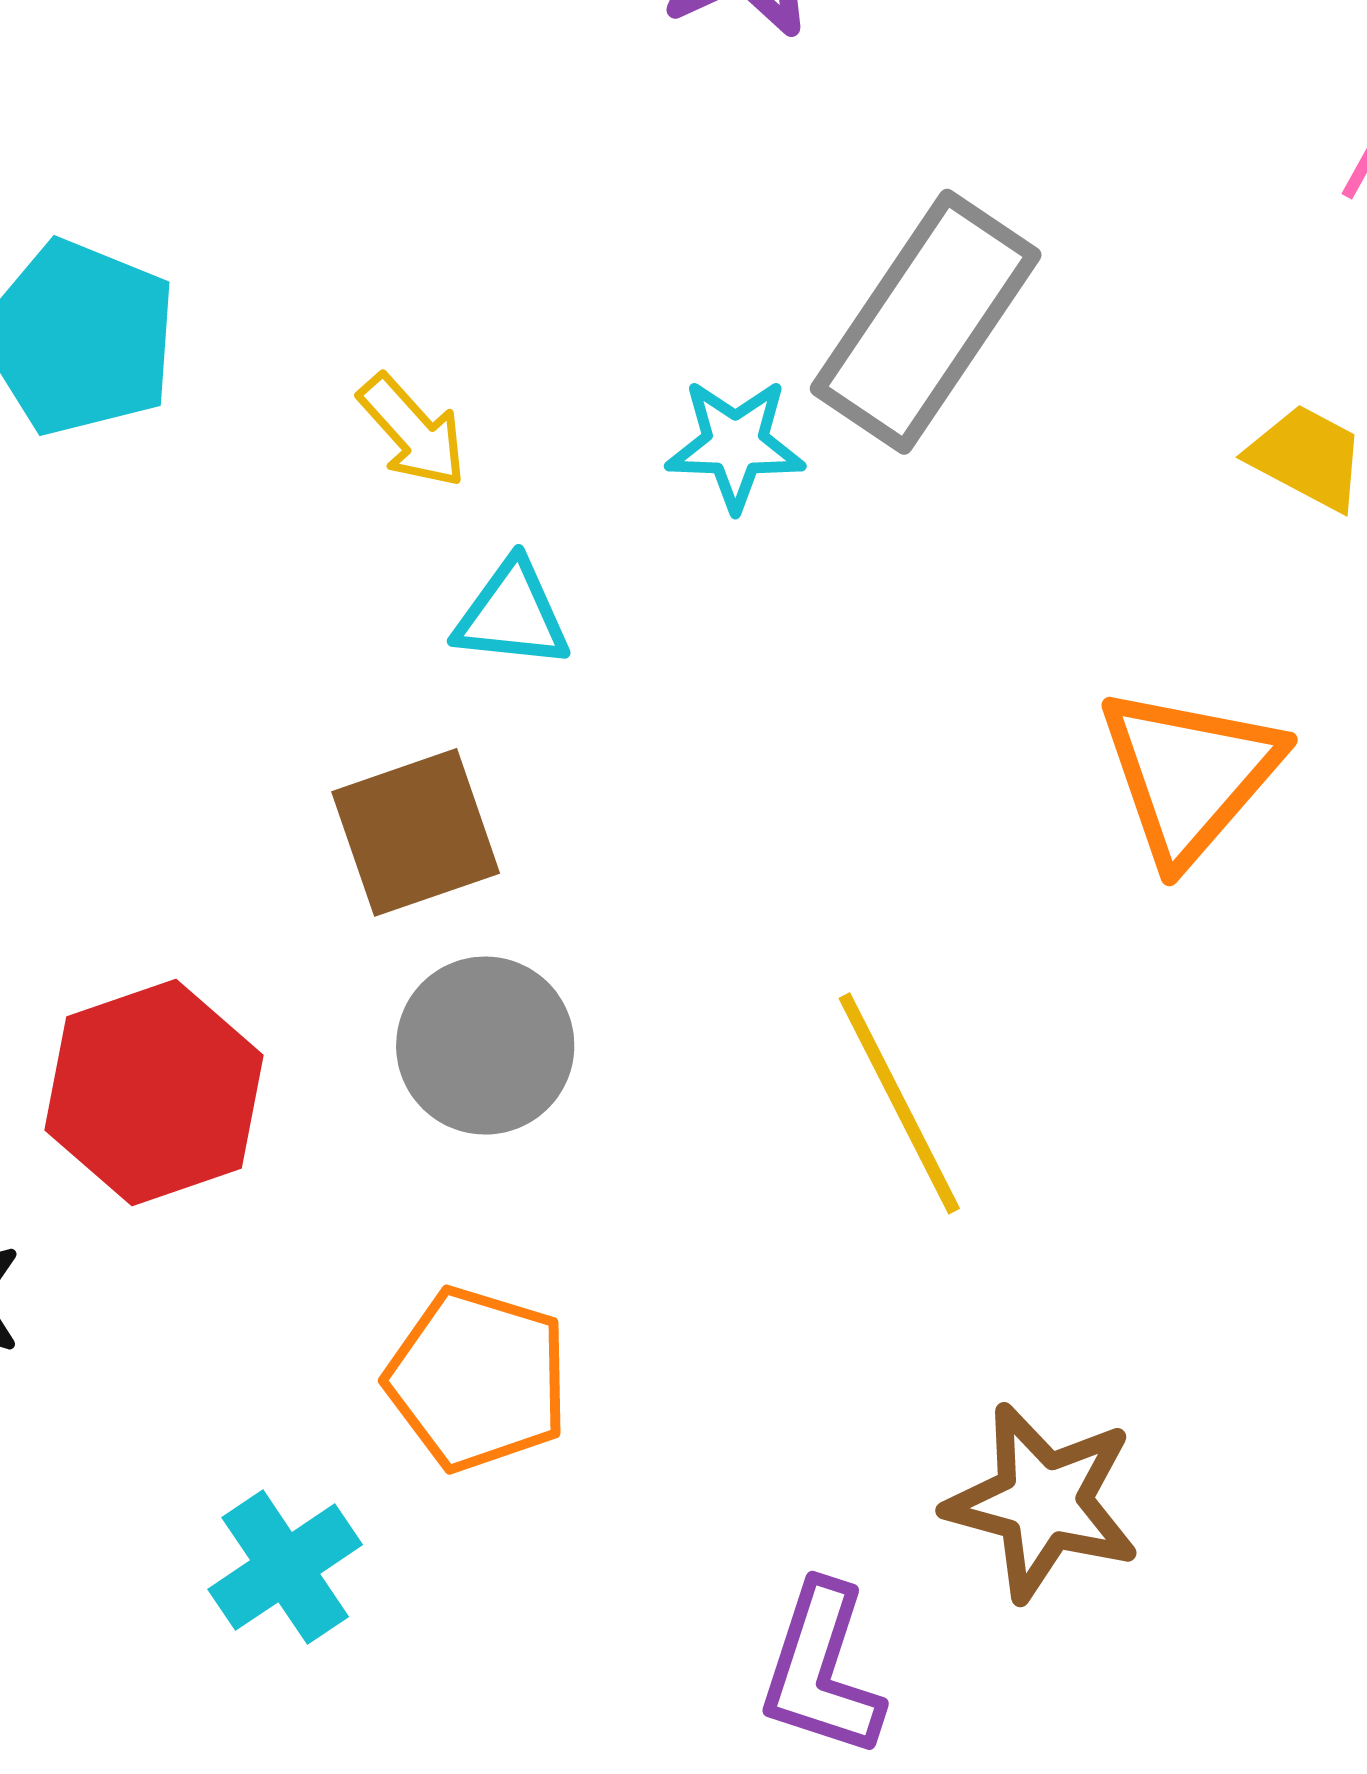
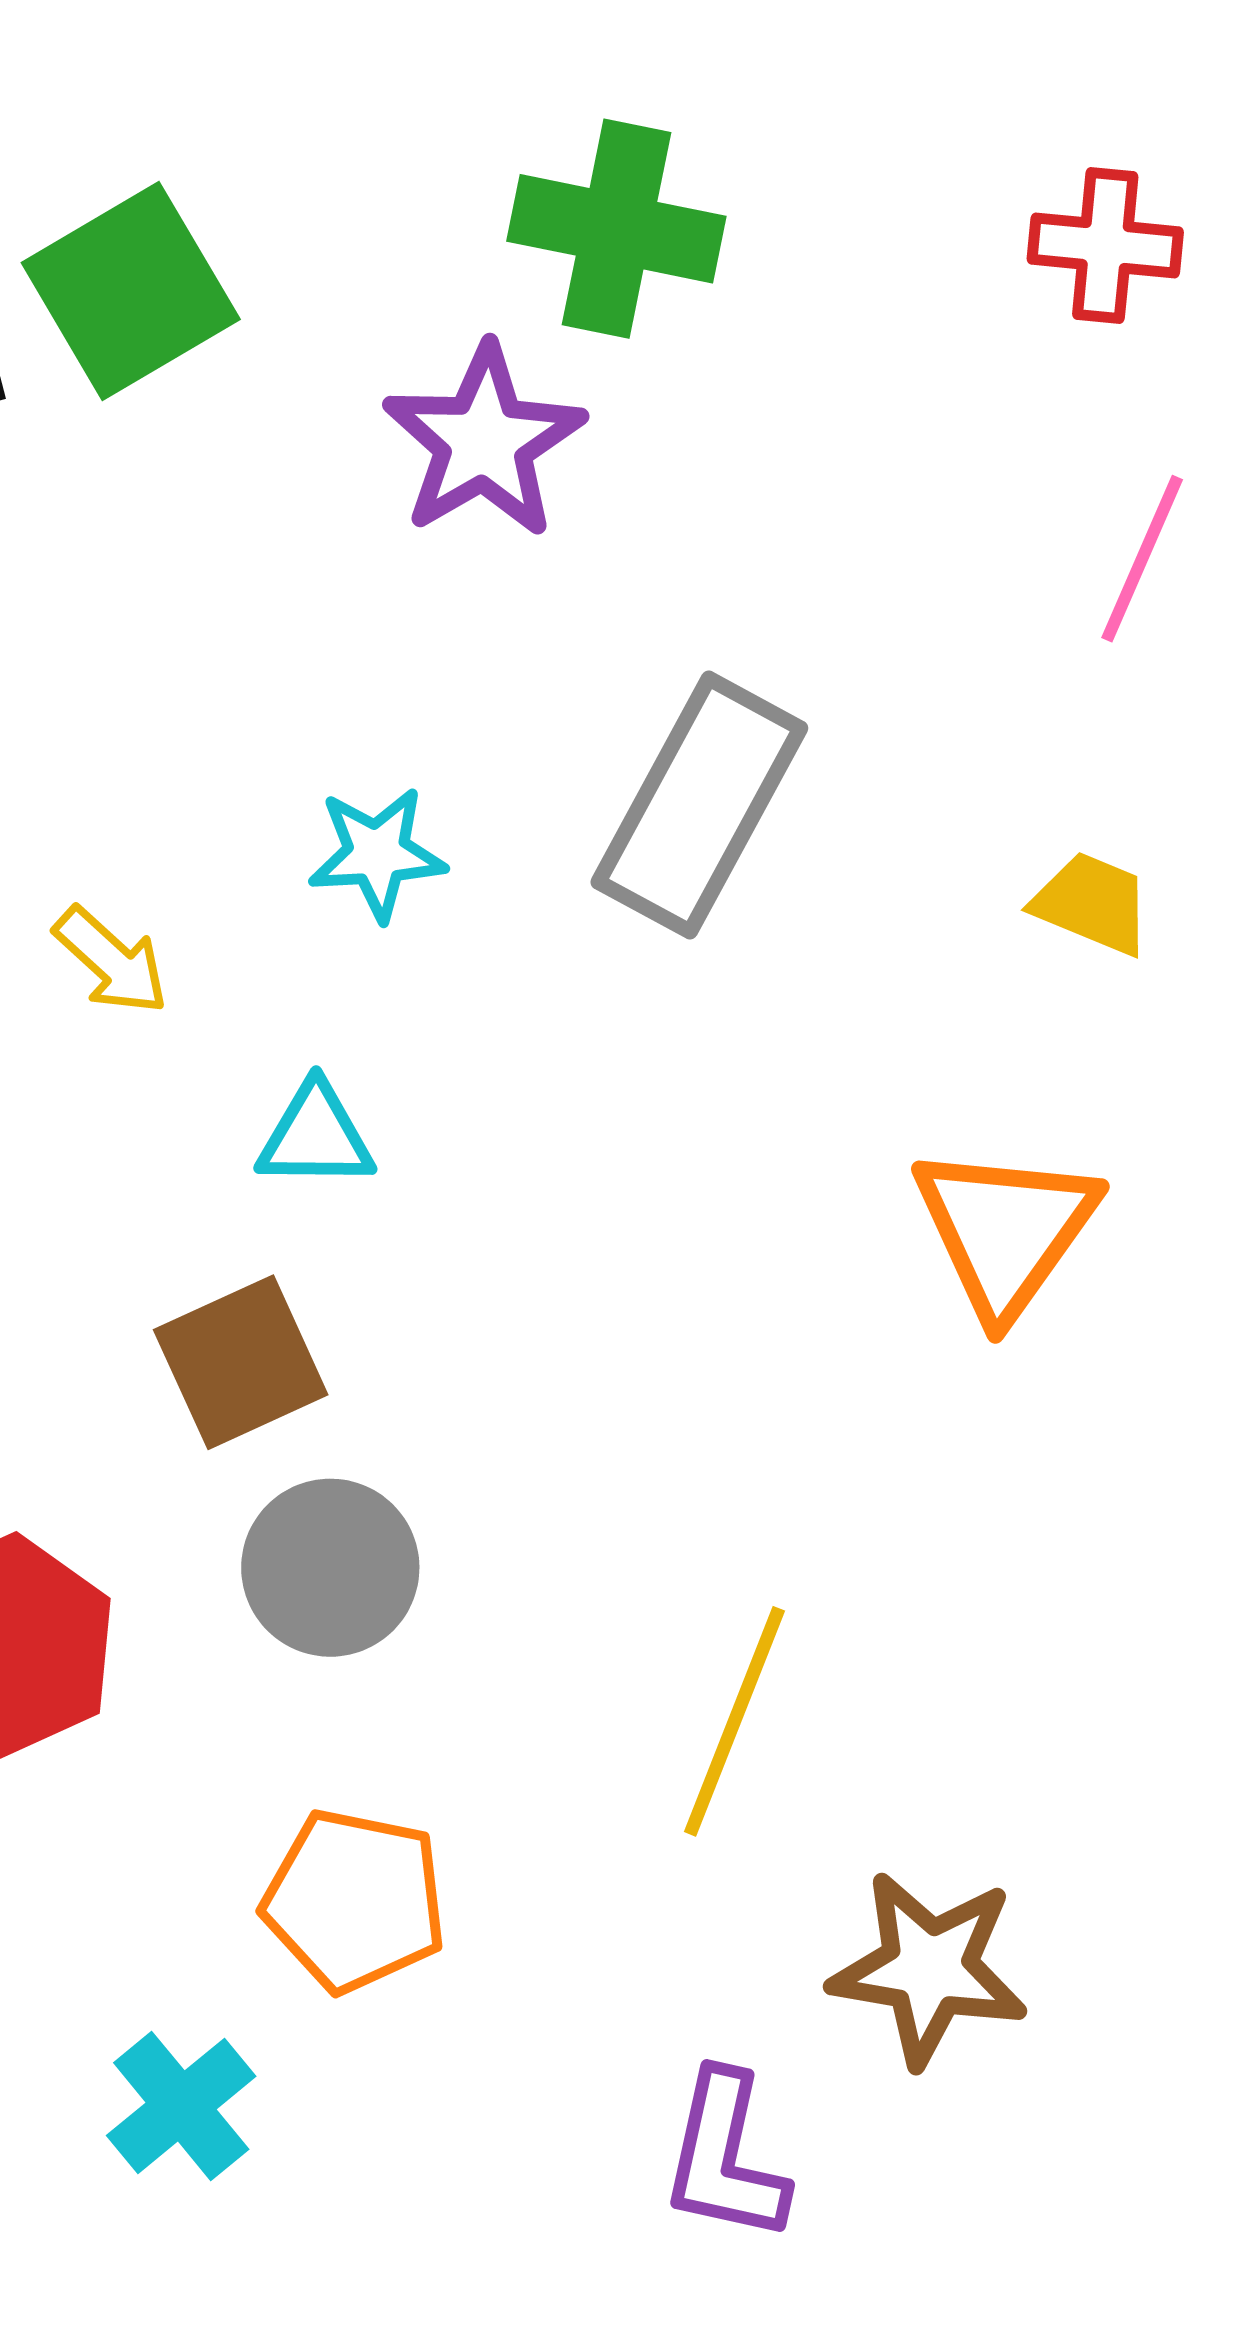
yellow arrow: (413, 431) -> (111, 961), moved
cyan star: (735, 445) -> (377, 854), moved
yellow line: (899, 1103) -> (734, 1721), moved, turned 54

